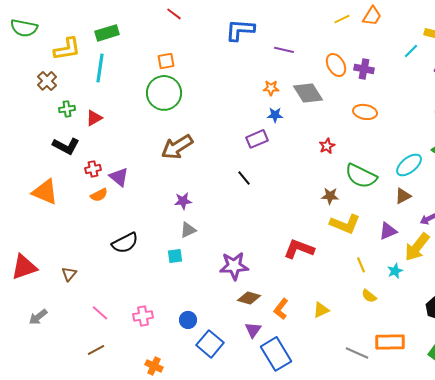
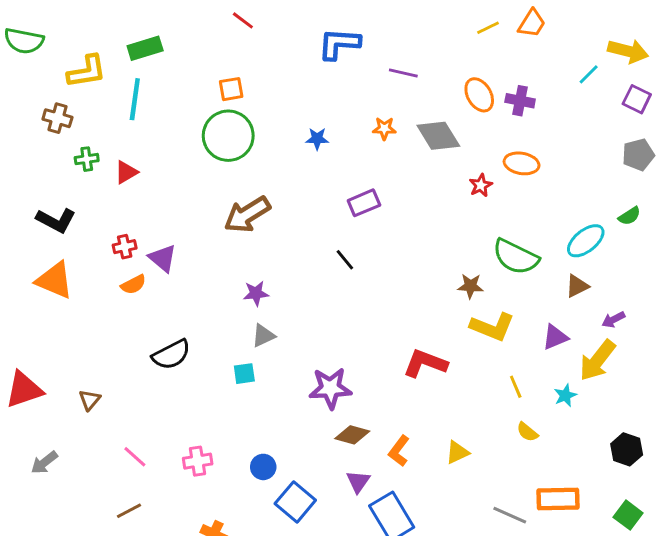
brown cross: (47, 81) -> (57, 118), turned -30
blue star: (275, 115) -> (317, 139), moved
black L-shape: (66, 146) -> (56, 220), moved
red star: (327, 146) -> (481, 185), moved

